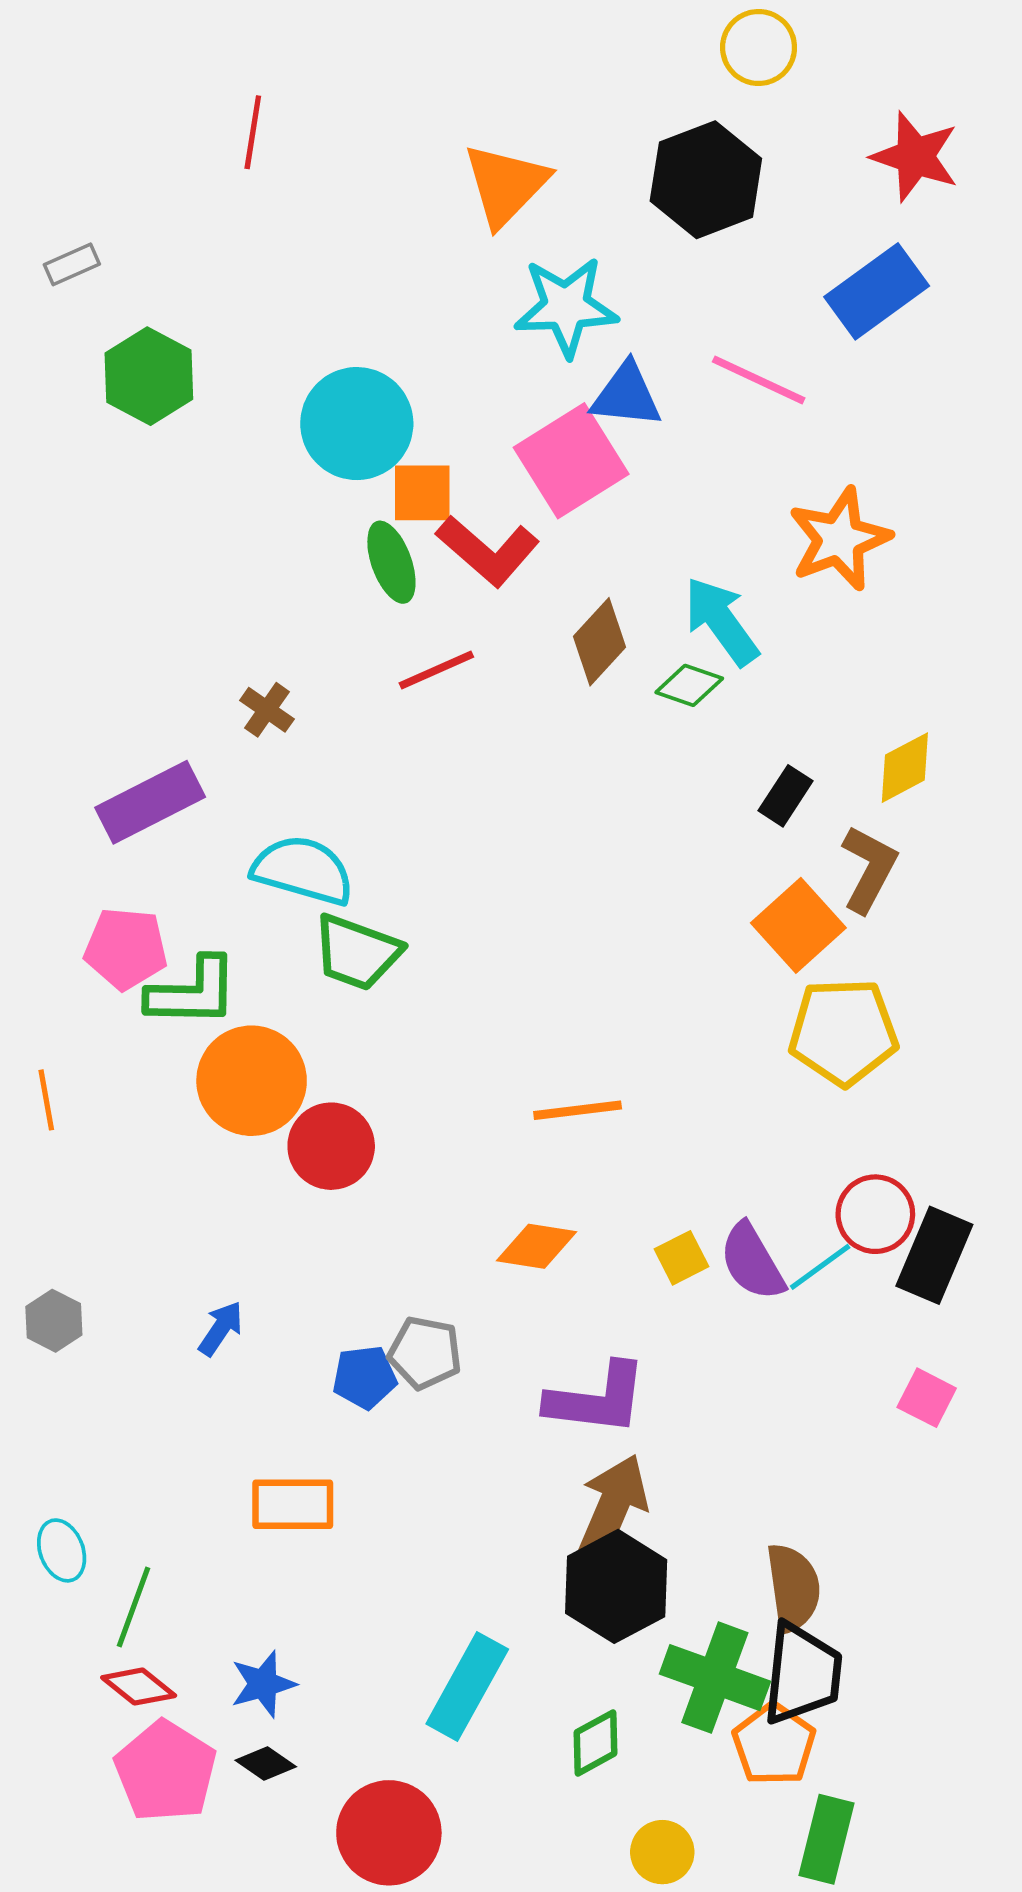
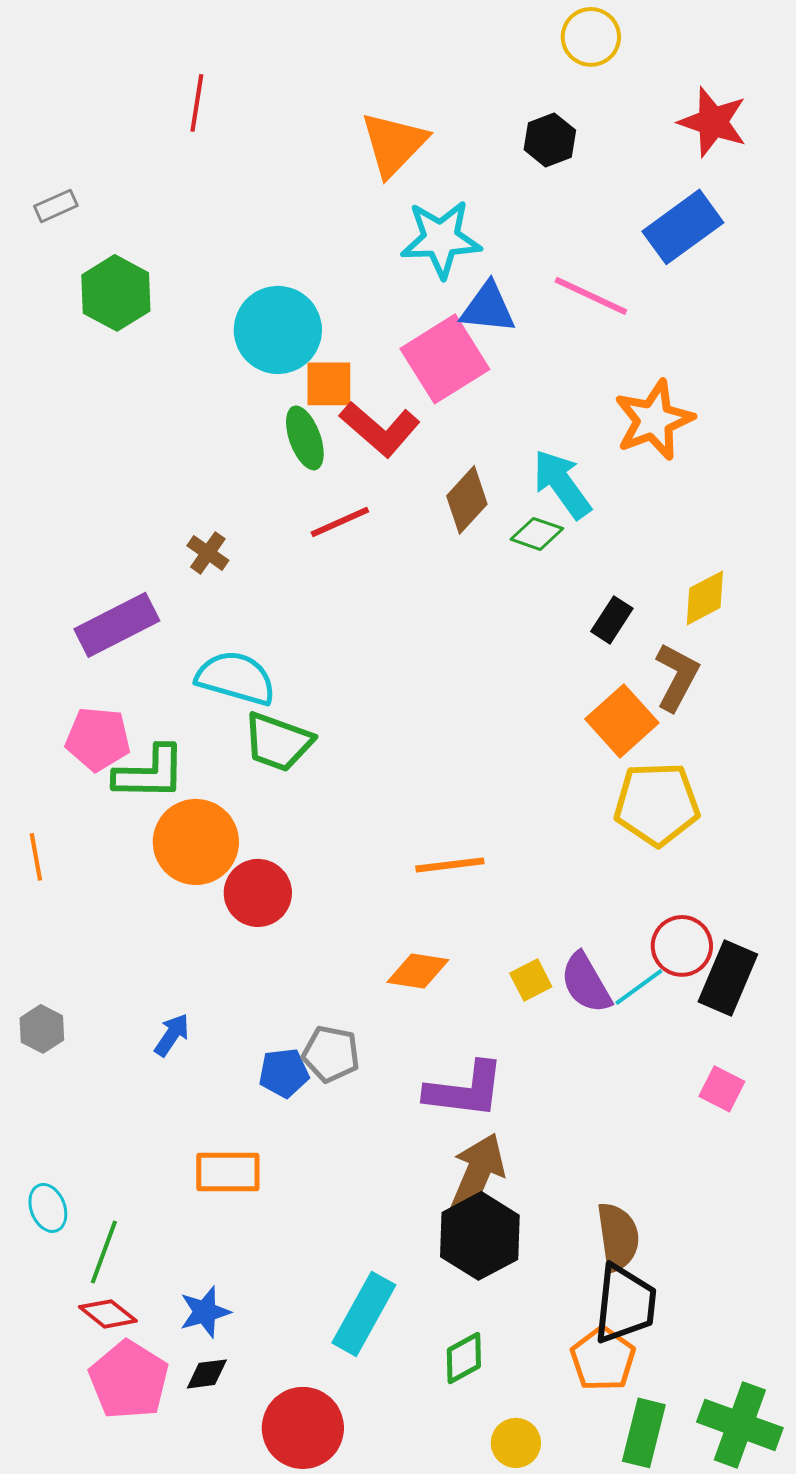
black hexagon: (706, 180) -> (550, 140), size x0.6
green cross: (715, 1678) -> (740, 1425), moved
black diamond: (266, 1764) -> (207, 1374), turned -42

